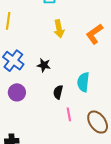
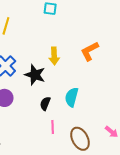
yellow arrow: (59, 29) -> (54, 56), moved
black star: (44, 65) -> (35, 75), size x1.5

